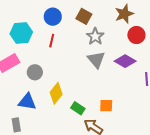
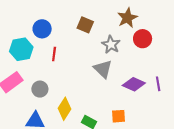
blue circle: (53, 17) -> (42, 29), moved
gray star: (95, 36) -> (111, 45), moved
purple diamond: (125, 61) -> (134, 84), moved

